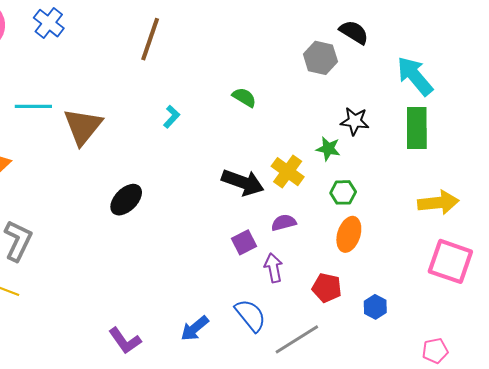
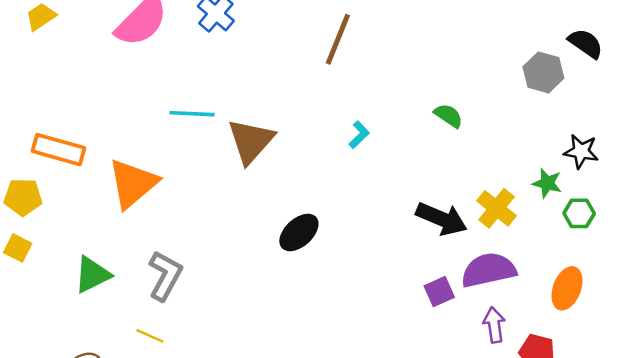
green hexagon: (343, 192) -> (579, 213), moved
purple semicircle: (284, 223) -> (489, 270), size x1.8
purple arrow: (273, 268) -> (494, 325), moved

